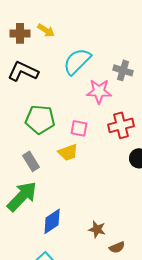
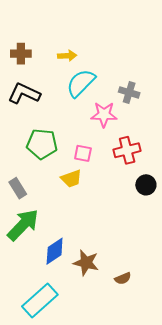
yellow arrow: (46, 30) -> (67, 56), moved, turned -36
gray rectangle: (31, 161) -> (18, 188), moved
brown star: (97, 229) -> (86, 263), moved, size x1.4

